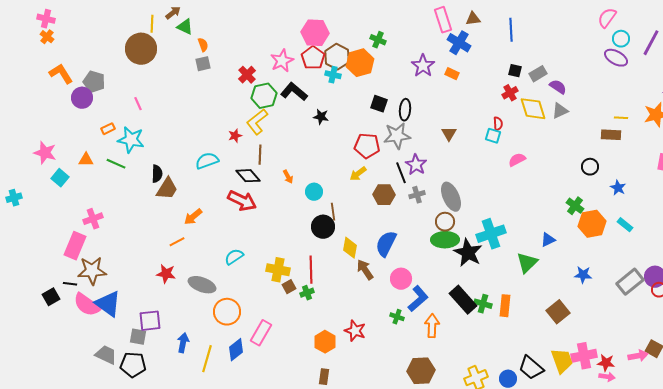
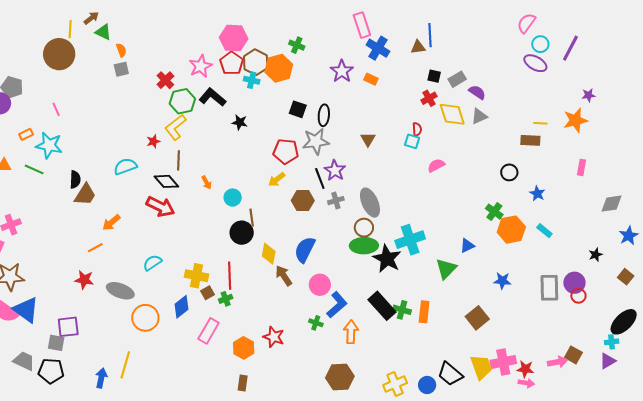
brown triangle: (473, 19) -> (418, 47), moved
gray rectangle: (630, 282) -> (549, 288), turned -52
pink rectangle: (261, 333) -> (209, 331), moved
blue arrow: (183, 343) -> (101, 378), moved
blue diamond: (236, 350) -> (181, 307), moved

